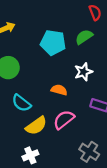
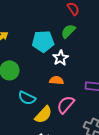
white star: (83, 72) -> (61, 58), moved

